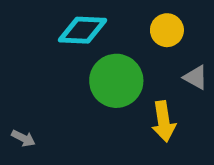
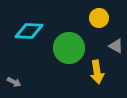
cyan diamond: (83, 30) -> (29, 31), moved

